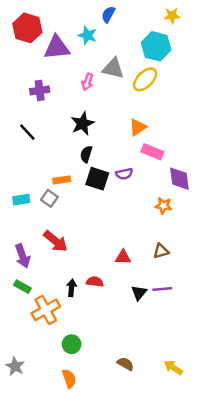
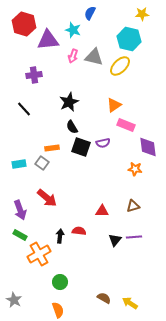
pink arrow: (87, 82) -> (73, 56), moved
black semicircle: (86, 154) -> (72, 127), turned -48
yellow arrow: (173, 368) -> (130, 303), moved

